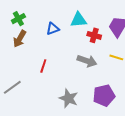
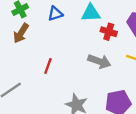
blue triangle: (53, 29) -> (55, 14), moved

